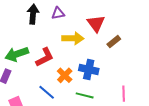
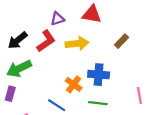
black arrow: (33, 14) -> (18, 40), moved, turned -126
red triangle: (96, 24) -> (92, 14), moved, turned -36
red L-shape: (45, 57) -> (46, 41), moved

